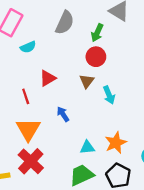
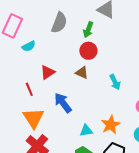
brown triangle: (87, 81) -> (82, 73), turned -40
cyan arrow: (109, 95) -> (115, 82), moved
blue arrow: (63, 114) -> (63, 103), size x1.5

